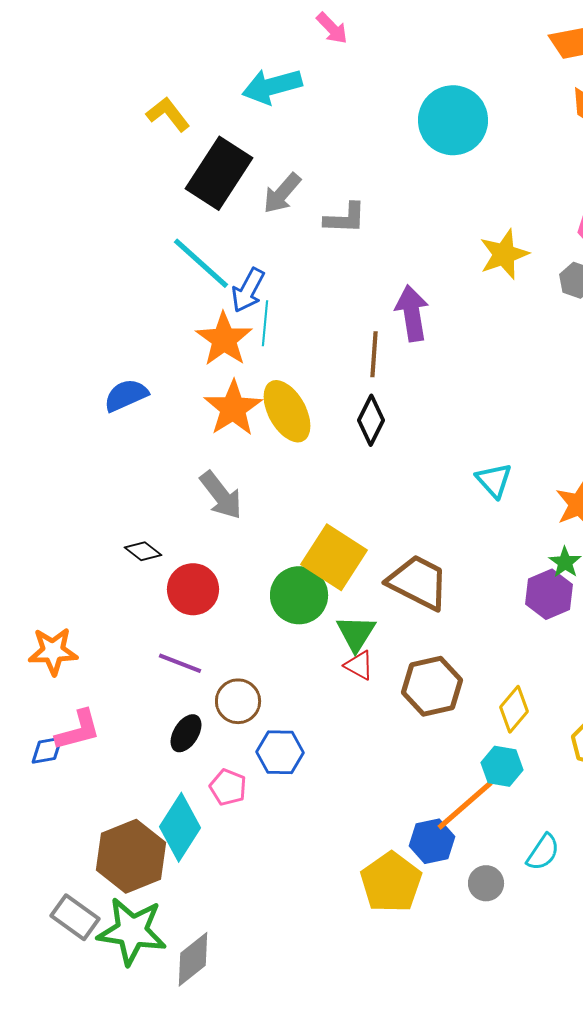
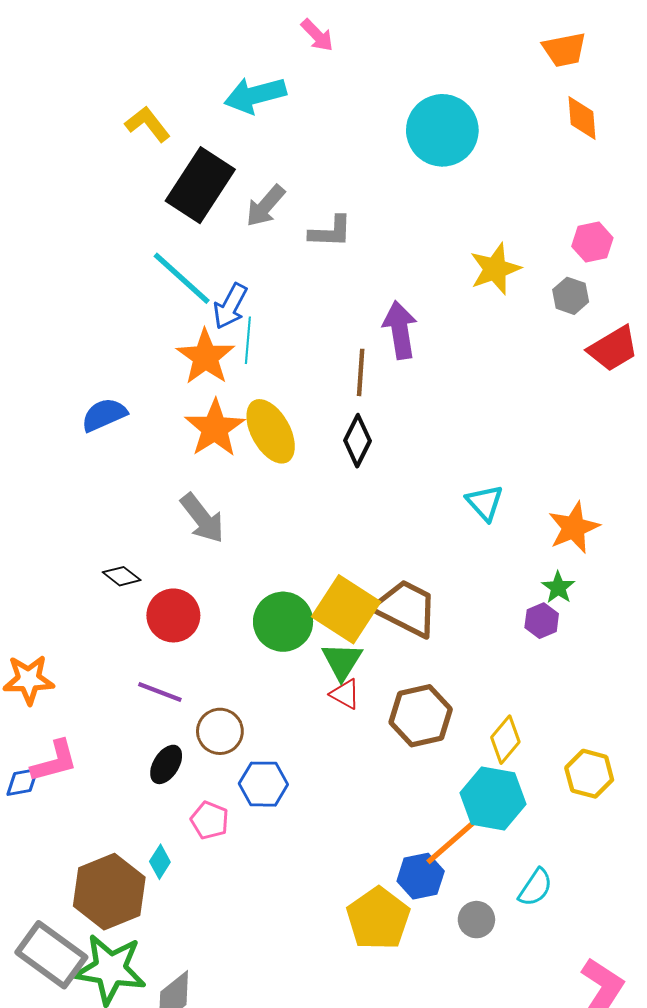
yellow square: (334, 557) -> (346, 609), moved
purple hexagon: (549, 594) -> (542, 621), size x0.7
cyan hexagon: (502, 766) -> (493, 799), size x1.5
cyan diamond: (180, 827) -> (160, 862), size x0.5
gray rectangle: (75, 917) -> (51, 955), size x1.4

